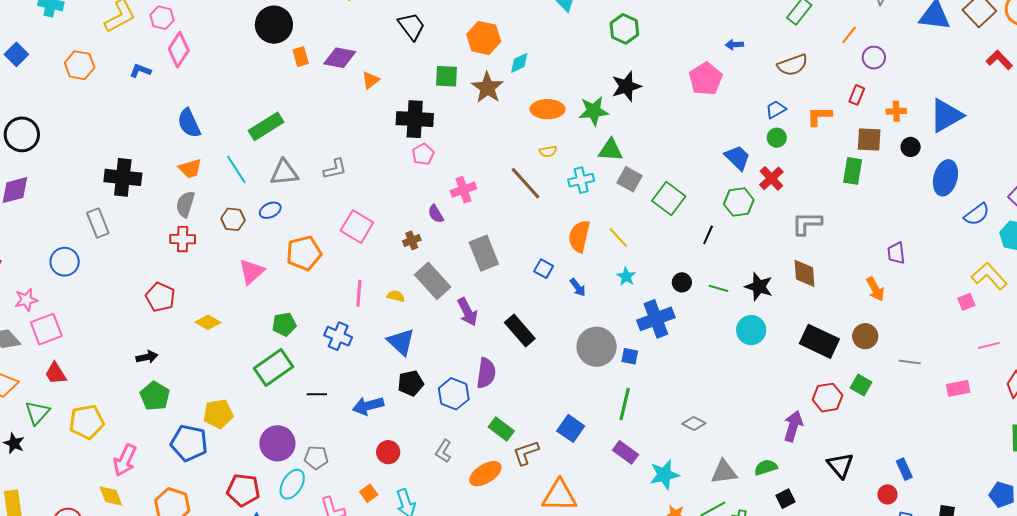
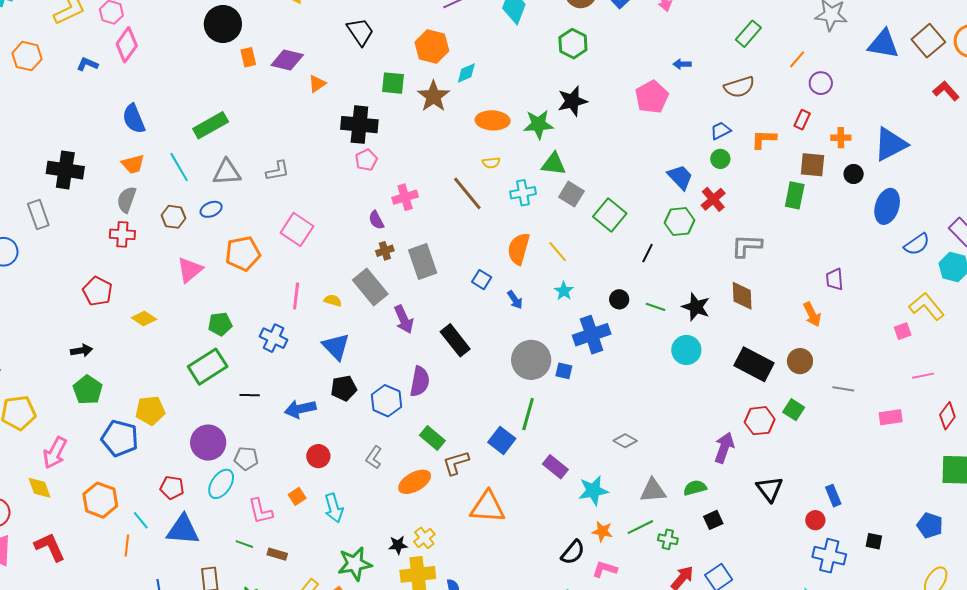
brown cross: (412, 240) -> (385, 251), moved
green line: (625, 404) -> (528, 414), moved
red pentagon: (243, 490) -> (172, 488), size x0.7

